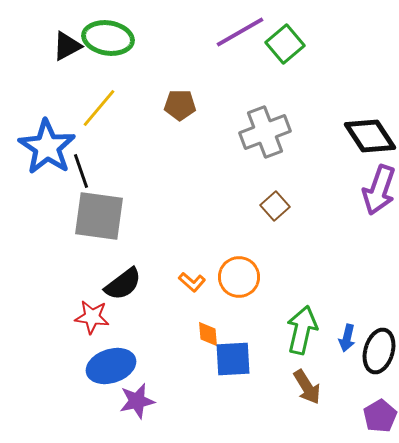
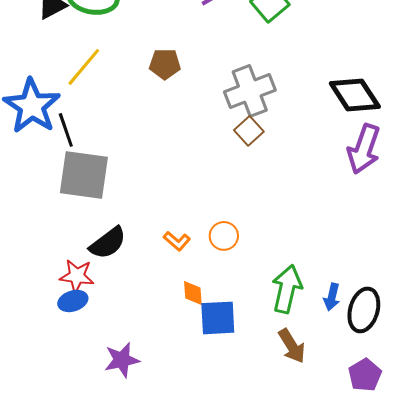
brown square: (275, 206) -> (249, 131), moved
orange circle: (239, 277) -> (224, 236), size x0.7
blue ellipse: (111, 366) -> (73, 301), moved, size x0.6

